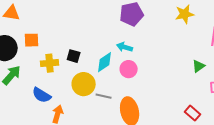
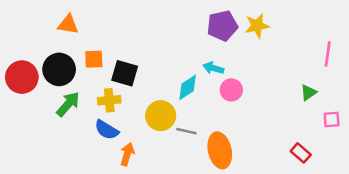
yellow star: (185, 14) -> (257, 26), moved
black square: (74, 56) -> (125, 73), moved, size x1.5
yellow cross: (50, 63) -> (109, 100), moved
pink circle: (129, 69) -> (231, 90), moved

